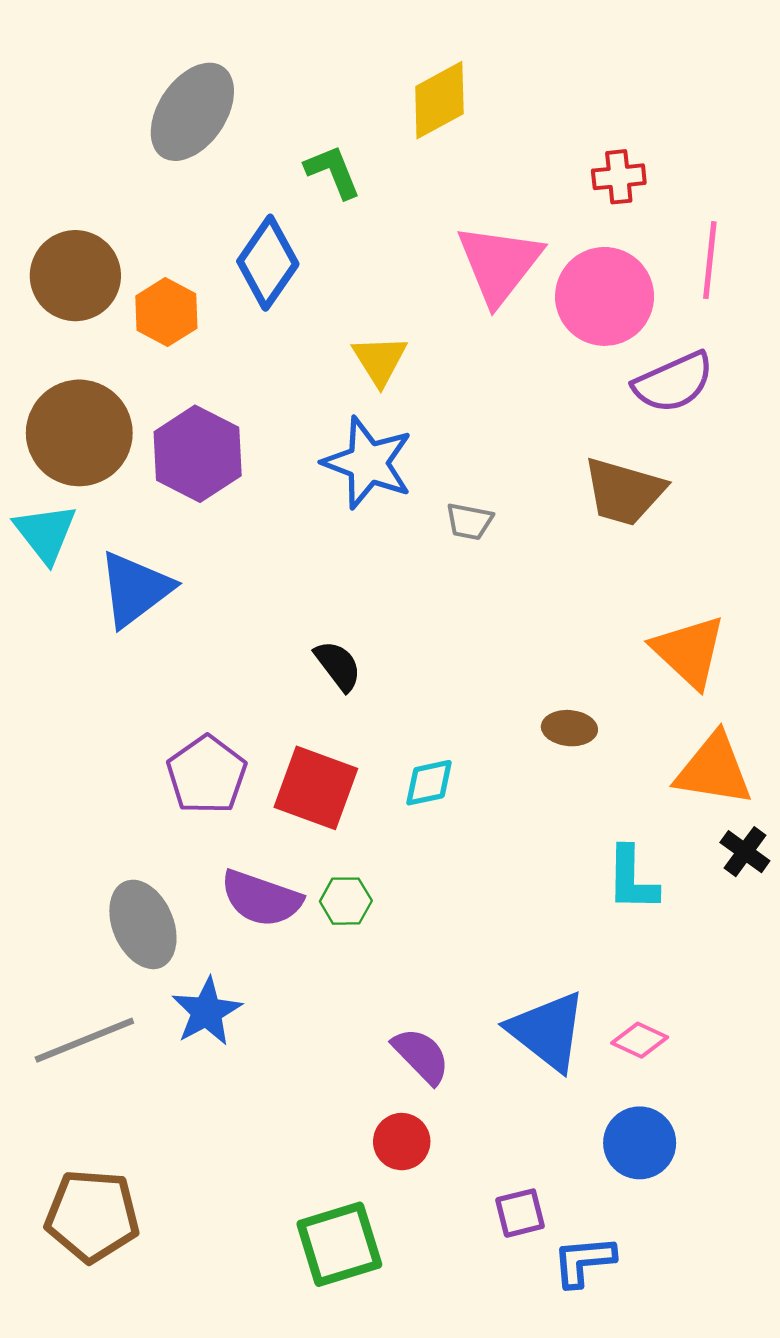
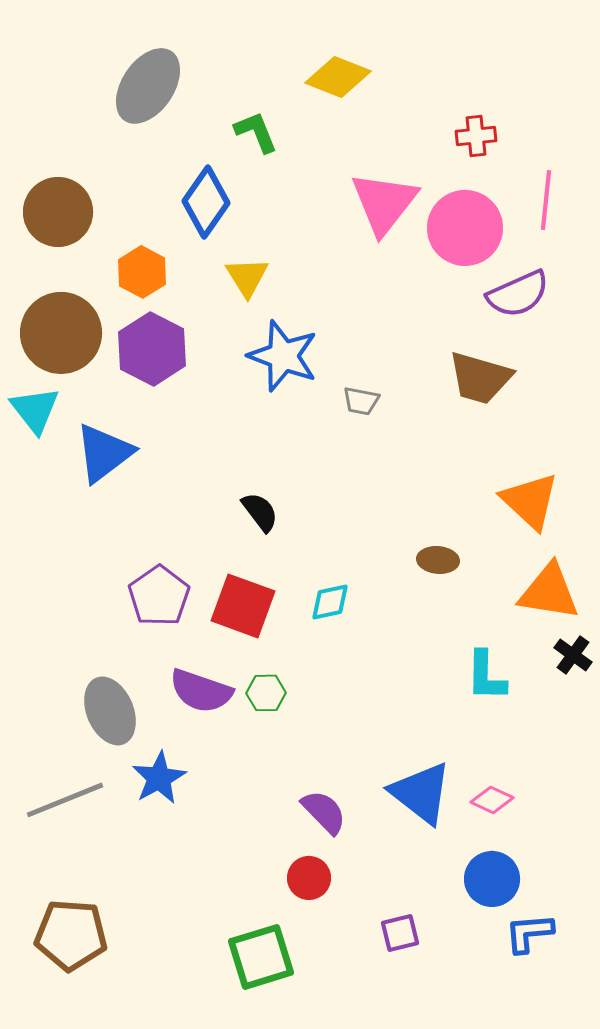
yellow diamond: (439, 100) -> (338, 77), turned 50
orange hexagon: (166, 312) -> (142, 272), moved
yellow triangle: (380, 360) -> (247, 277), moved
blue L-shape: (584, 1261) -> (529, 933), moved

